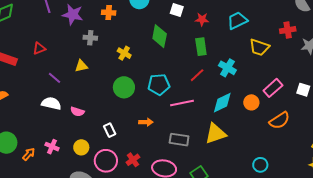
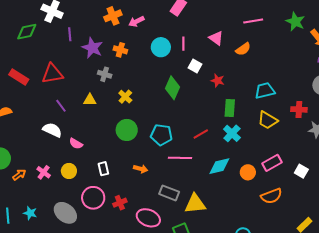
orange cross: (109, 13) -> (120, 50), moved
cyan trapezoid: (237, 20) -> (265, 91), moved
green rectangle: (201, 47) -> (230, 108), moved
red triangle: (39, 48) -> (52, 74), size x1.6
yellow cross: (124, 53) -> (125, 97), moved
yellow triangle: (216, 134) -> (195, 204), moved
yellow circle: (81, 147) -> (69, 171), moved

